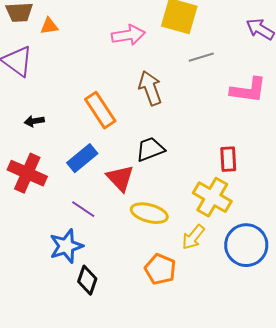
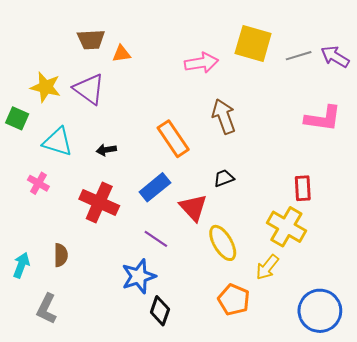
gray line: (201, 57) -> (299, 56), moved
black trapezoid: (150, 149) -> (224, 178), size x0.7
yellow ellipse: (149, 213) -> (223, 243), turned 45
blue circle: (246, 245) -> (320, 311), moved

